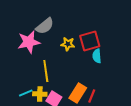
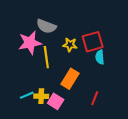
gray semicircle: (45, 26) -> (46, 26), turned 60
yellow line: (46, 71) -> (46, 57), moved
orange rectangle: (78, 93) -> (70, 79), moved

